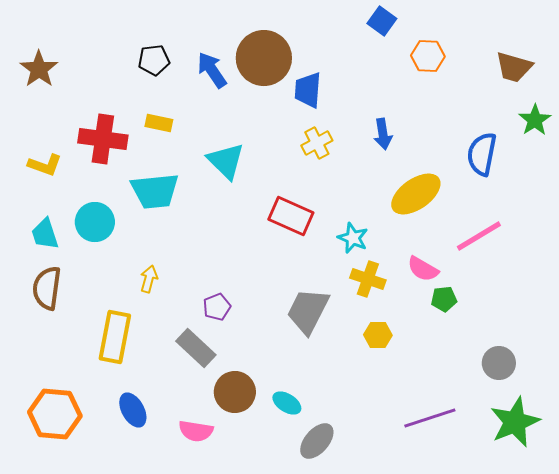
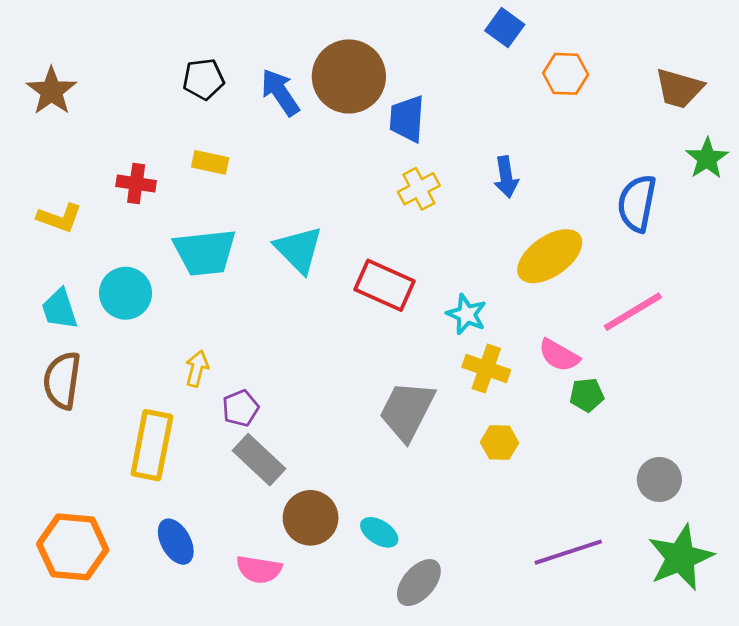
red cross: (103, 139) -> (136, 184), size x0.6
cyan triangle: (226, 161) -> (299, 250), moved
purple pentagon: (217, 307) -> (240, 408), moved

